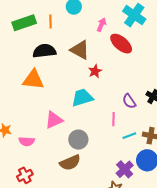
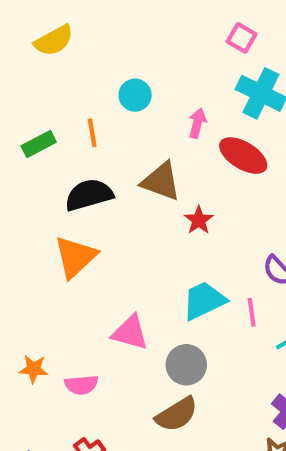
green rectangle: (24, 23) -> (39, 144), size x0.7
orange triangle: (33, 80) -> (75, 257), turned -40
cyan trapezoid: (82, 98) -> (204, 301), moved
pink triangle: (54, 120) -> (130, 333), turned 48

